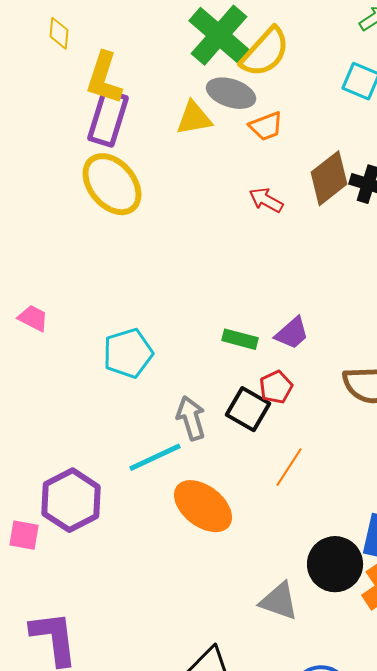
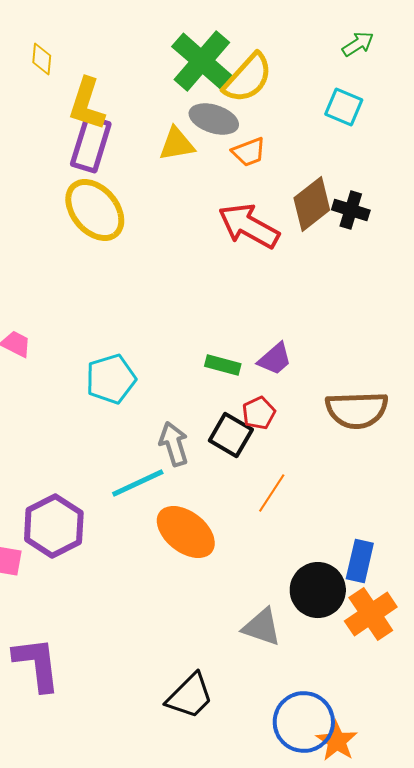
red arrow: (266, 200) -> (249, 226), size x1.8

